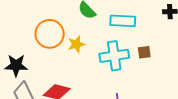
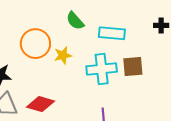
brown square: (144, 52) -> (133, 66), size x1.5

